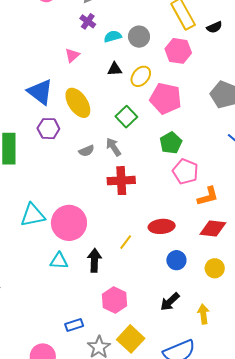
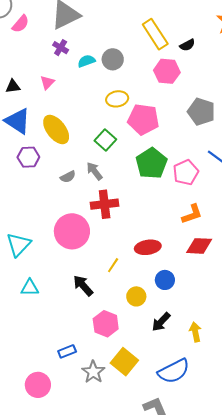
pink hexagon: (178, 51) -> (167, 71), moved
black triangle: (115, 69) -> (13, 86), moved
yellow ellipse: (141, 76) -> (117, 99), turned 45
green pentagon: (171, 143) -> (151, 163), size x1.4
pink pentagon: (185, 172) -> (186, 172), moved, turned 30
cyan triangle: (33, 215) -> (19, 245), turned -32
pink circle: (69, 223) -> (72, 231), moved
black arrow: (94, 260) -> (83, 286), turned -40
cyan triangle: (59, 261) -> (30, 288), moved
yellow circle: (215, 268) -> (136, 296), moved

